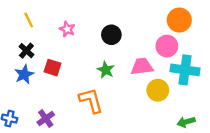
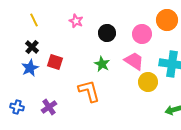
pink star: (67, 29) -> (76, 21), moved
pink circle: (167, 46) -> (142, 34), moved
pink trapezoid: (142, 66) -> (134, 61), turned 40

